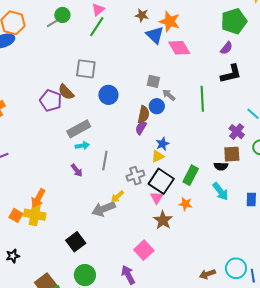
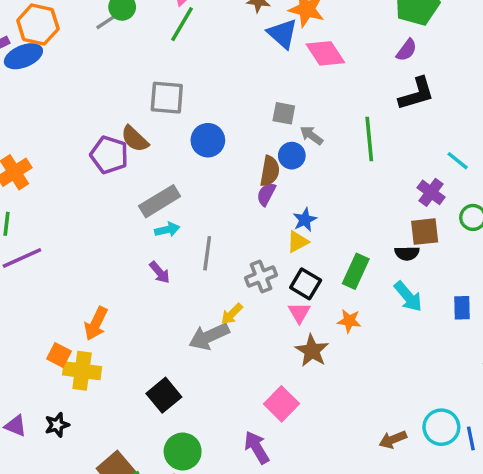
black square: (161, 181) -> (306, 284), size x0.7
yellow cross: (35, 215) -> (82, 371), moved

